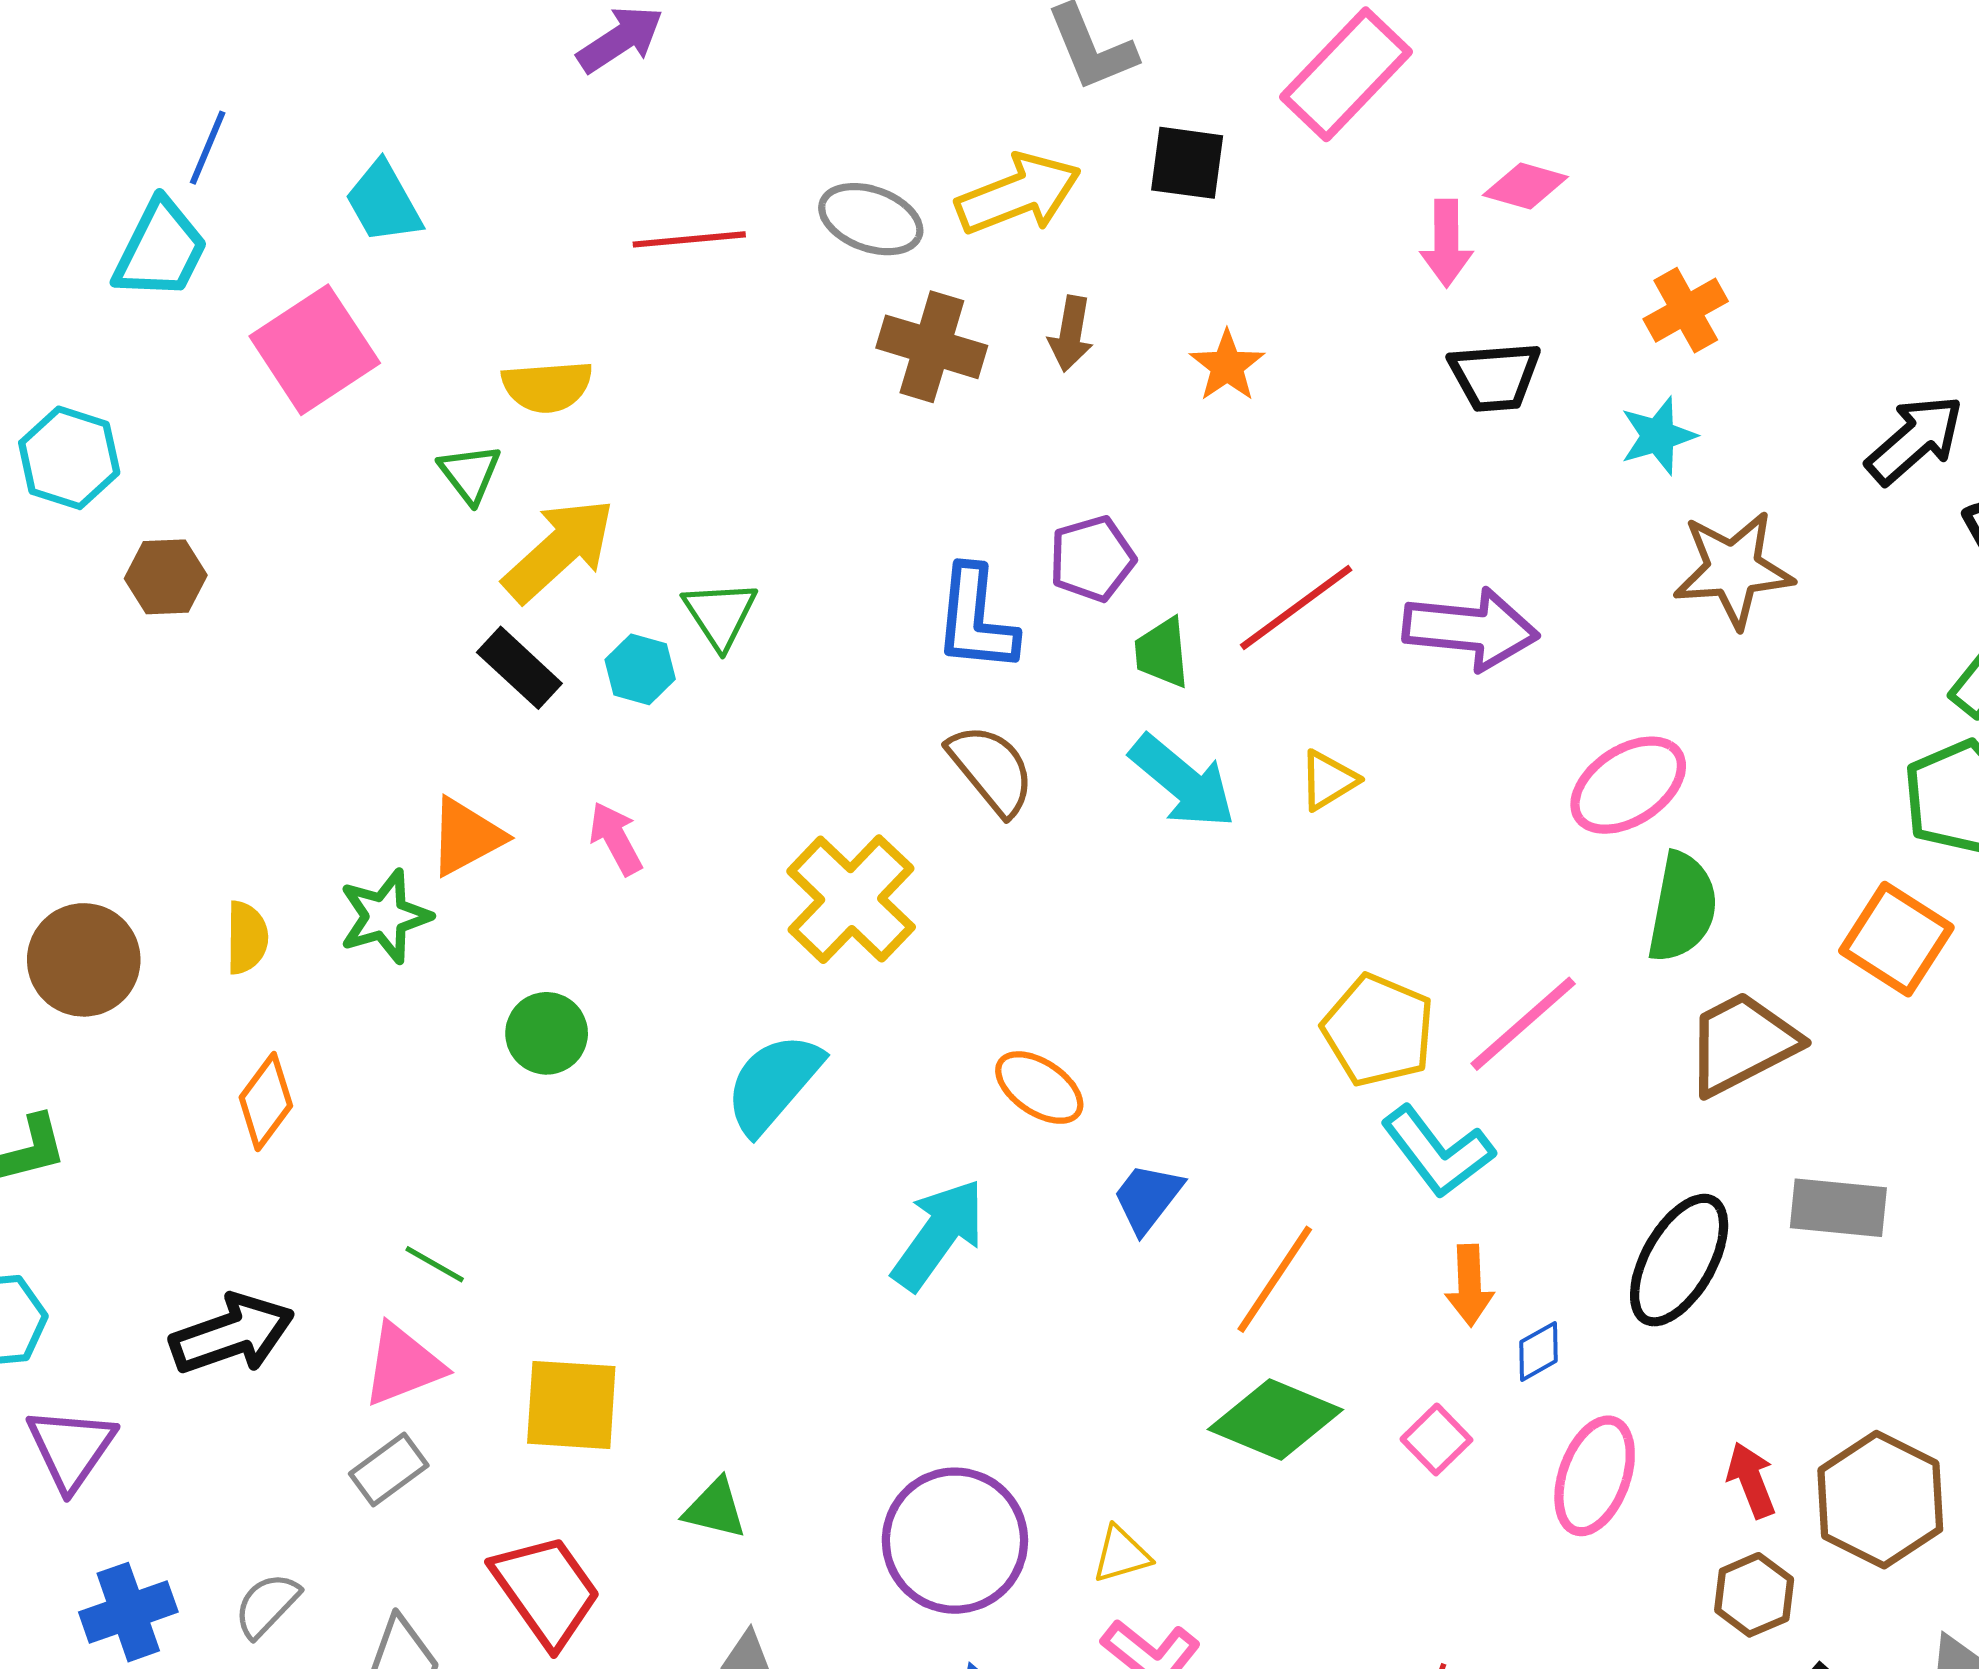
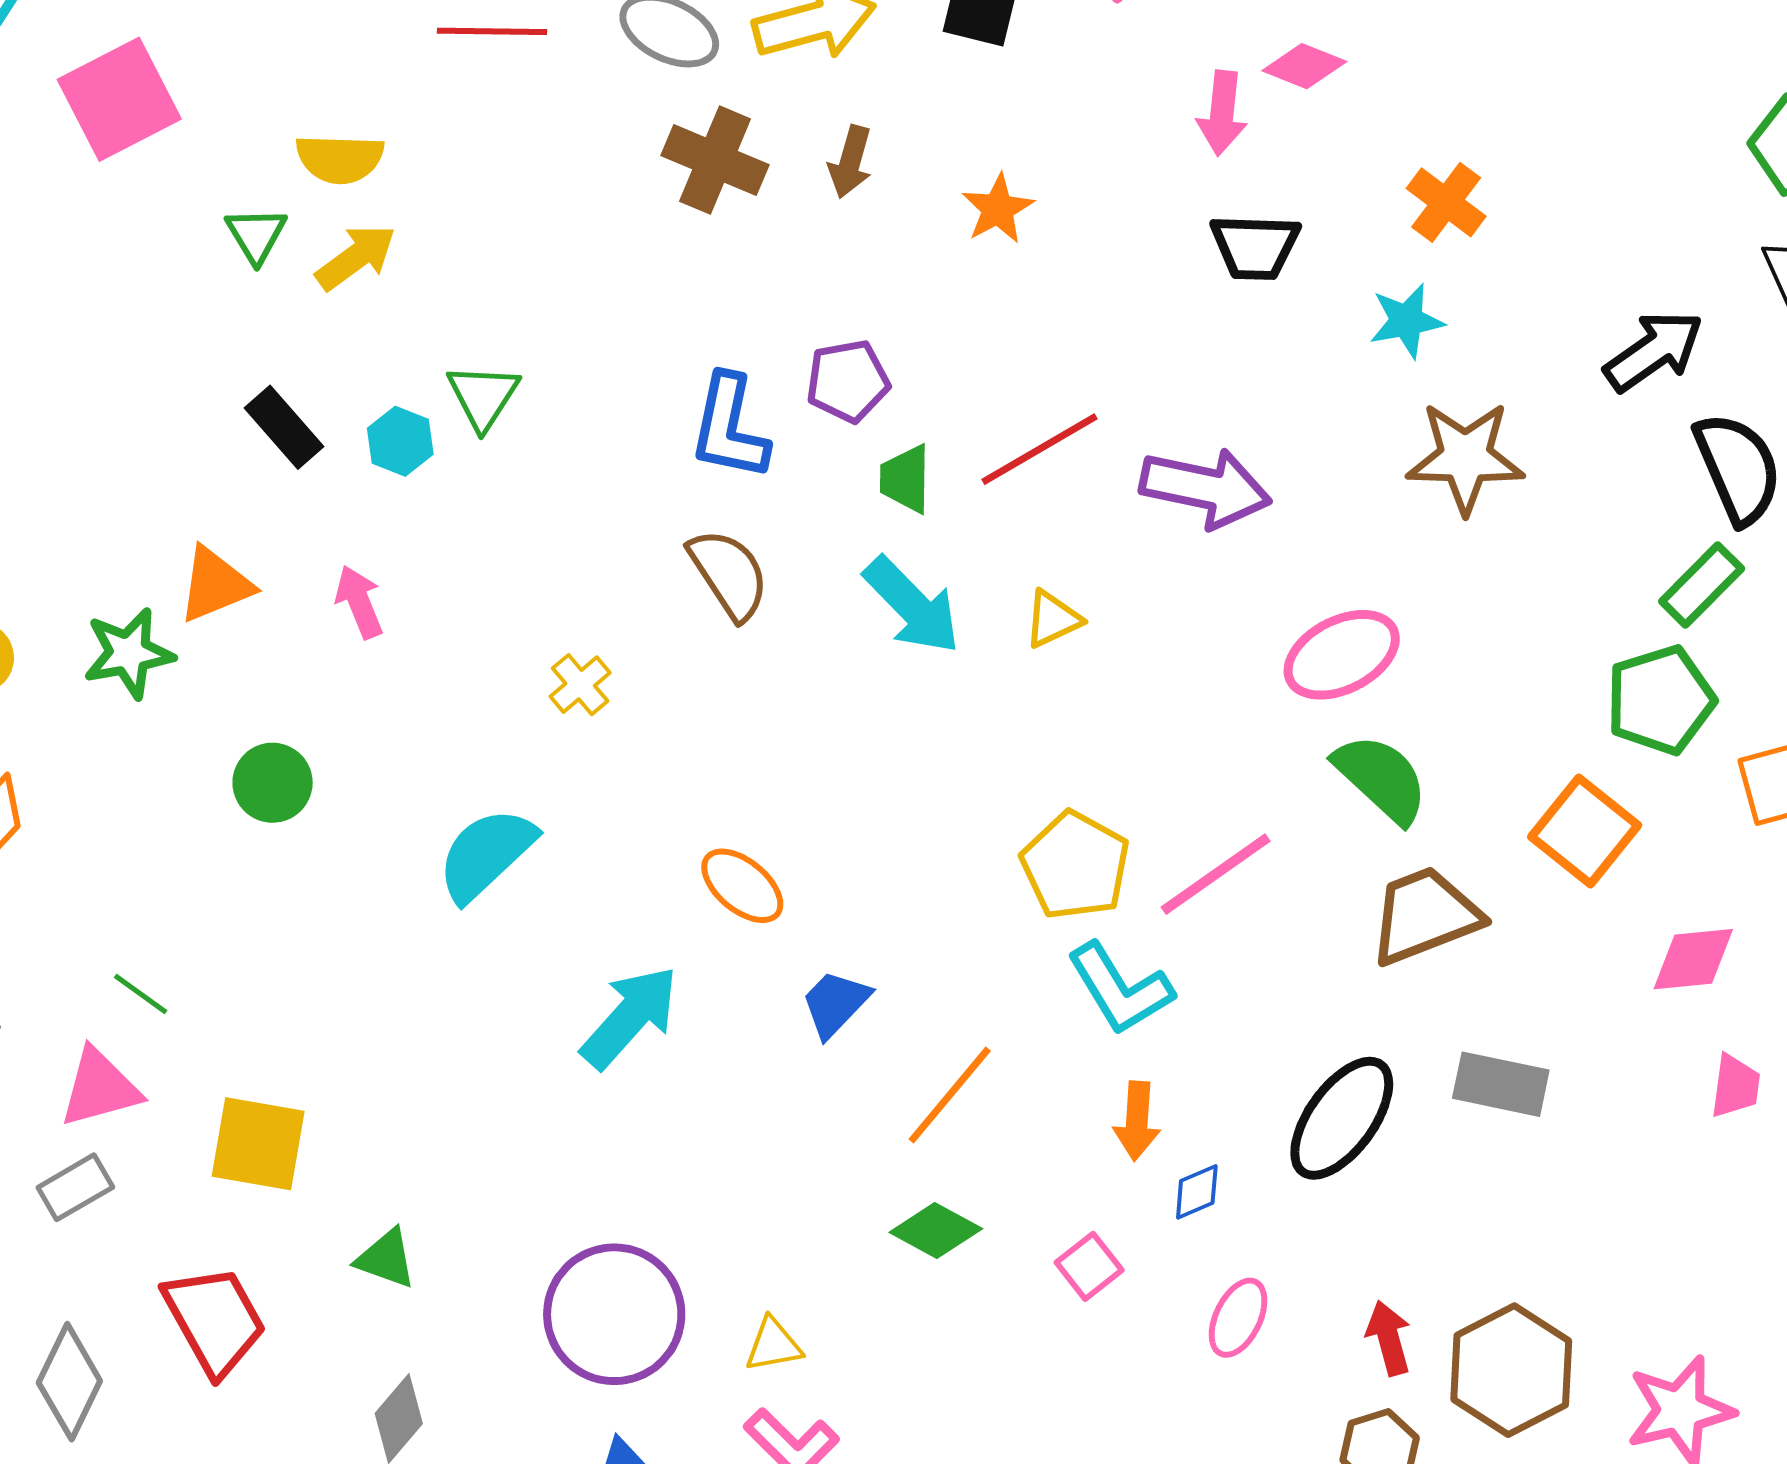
orange cross: (1686, 310) -> (1446, 202), turned -30
yellow arrow: (559, 550) -> (356, 257), moved, size x0.7
yellow cross: (851, 899) -> (580, 685), size x0.5
green semicircle: (1682, 907) -> (1381, 778), turned -64
green diamond: (1275, 1420) -> (936, 1230), size x0.7
pink ellipse: (1595, 1476) -> (1238, 1318), size x0.7

